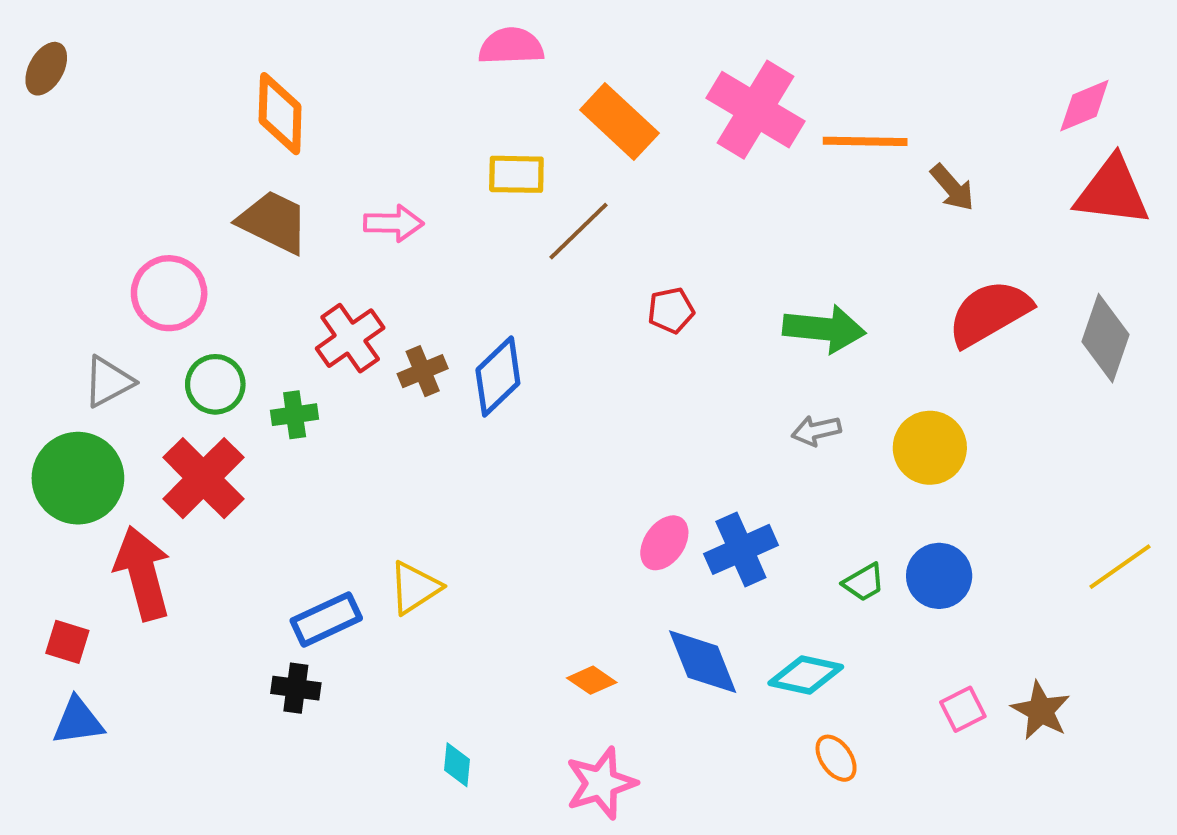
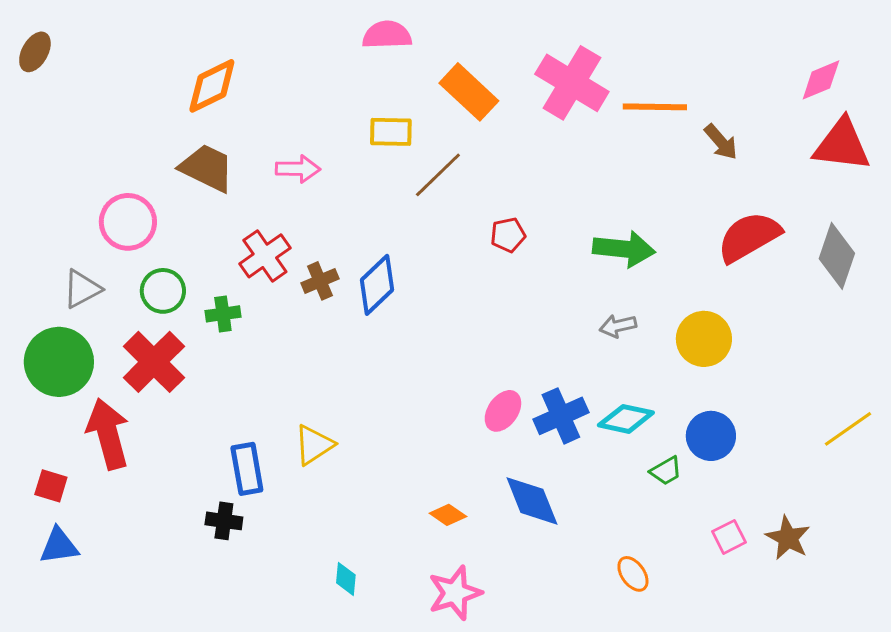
orange diamond: (280, 114) -> (212, 86), turned 62
green trapezoid: (864, 582) -> (666, 471), moved
blue rectangle: (326, 619) -> (247, 469), turned -75
cyan diamond: (806, 675) -> (626, 419), moved

